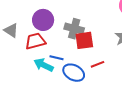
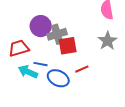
purple circle: (43, 20) -> (41, 26), moved
gray cross: (74, 29) -> (57, 34), turned -30

